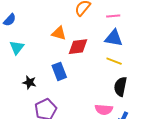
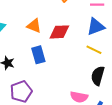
orange triangle: (59, 33) -> (34, 26), moved
blue triangle: (114, 38) -> (96, 27), turned -36

